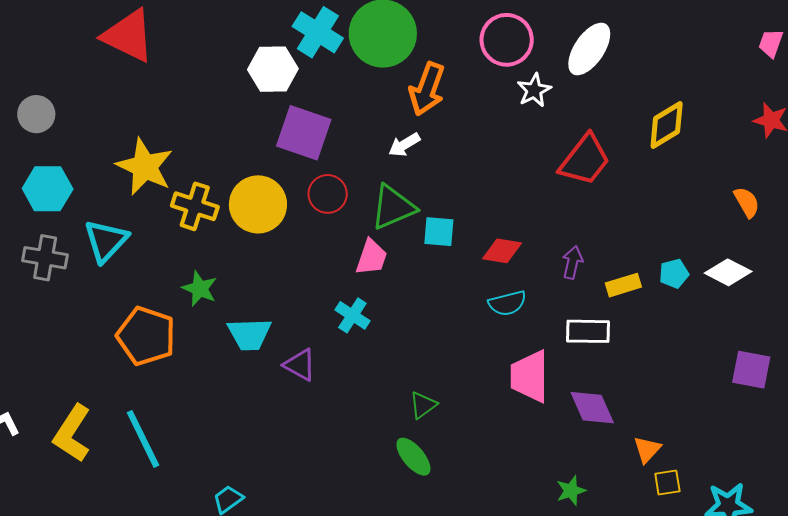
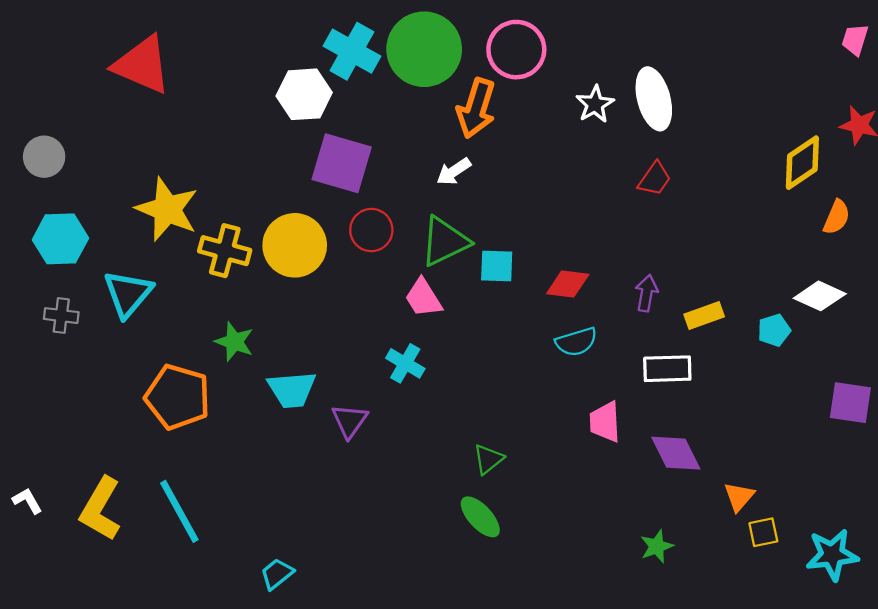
pink circle: (507, 40) -> (516, 50), moved
white ellipse: (589, 49) -> (654, 99), moved, turned -46
yellow diamond: (667, 125) -> (802, 163), moved
red trapezoid: (585, 160) -> (655, 179), size x0.6
orange semicircle: (747, 202) -> (837, 217), turned 56
pink trapezoid: (371, 257) -> (423, 298), turned 132
gray cross: (45, 258) -> (61, 316), size x0.7
cyan pentagon: (674, 274) -> (774, 330), moved
purple triangle: (300, 365) -> (350, 421), turned 39
pink trapezoid: (530, 376) -> (605, 422), size x0.7

